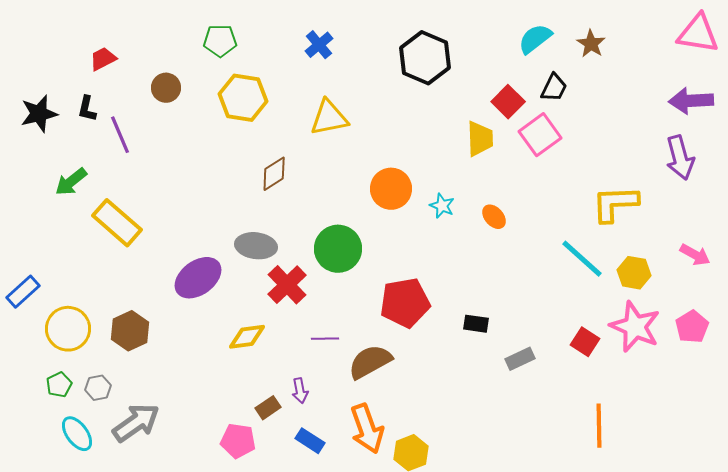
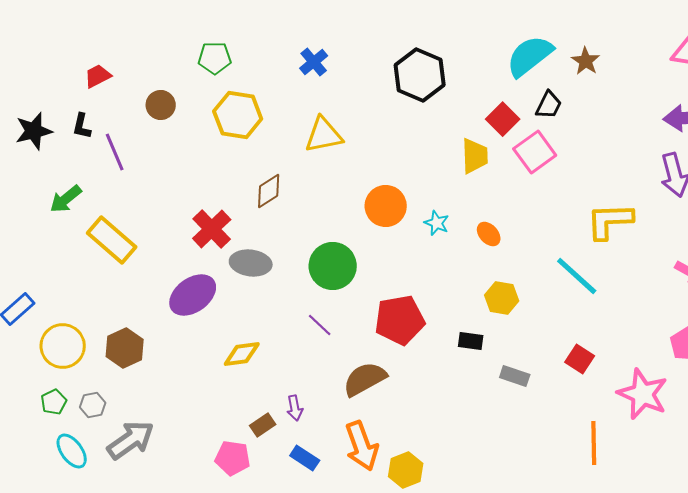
cyan semicircle: (535, 39) -> (530, 56), size x1.4
yellow hexagon: (634, 273) -> (502, 298), moved
red cross: (287, 285) -> (212, 229), moved
pink star: (635, 327) -> (643, 394), moved
purple line: (325, 339) -> (320, 325), moved, turned 44
gray rectangle: (520, 359) -> (515, 376), turned 44

